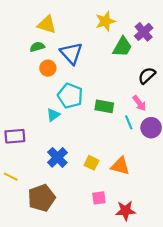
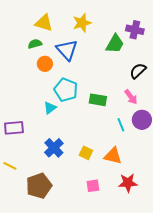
yellow star: (105, 21) -> (82, 23), moved
purple cross: (144, 32) -> (135, 30), turned -36
cyan line: (129, 122) -> (121, 125), moved
red star: (126, 211) -> (128, 183), moved

